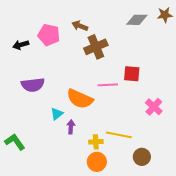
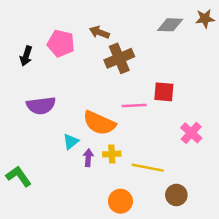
black arrow: (21, 45) -> (26, 56), turned -56
yellow cross: (96, 142) -> (112, 154), moved

